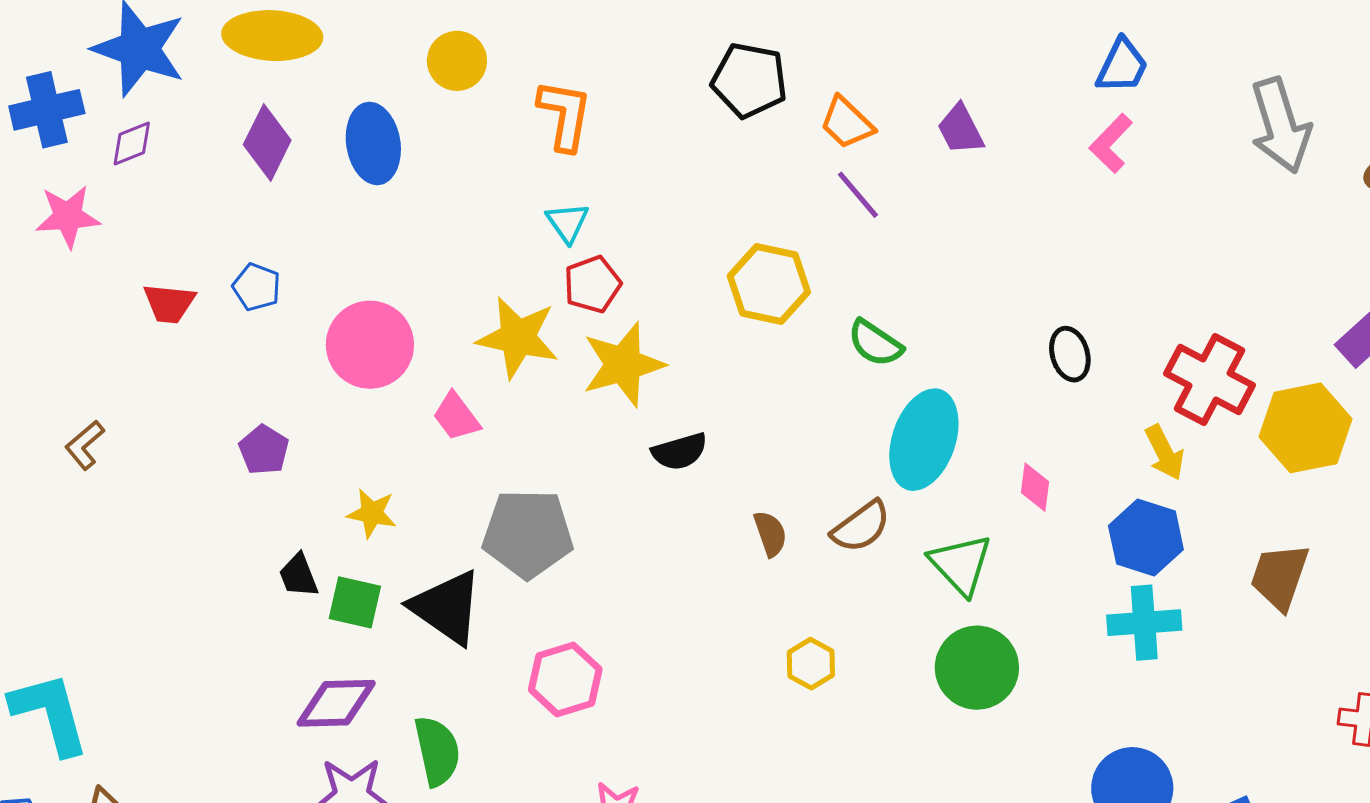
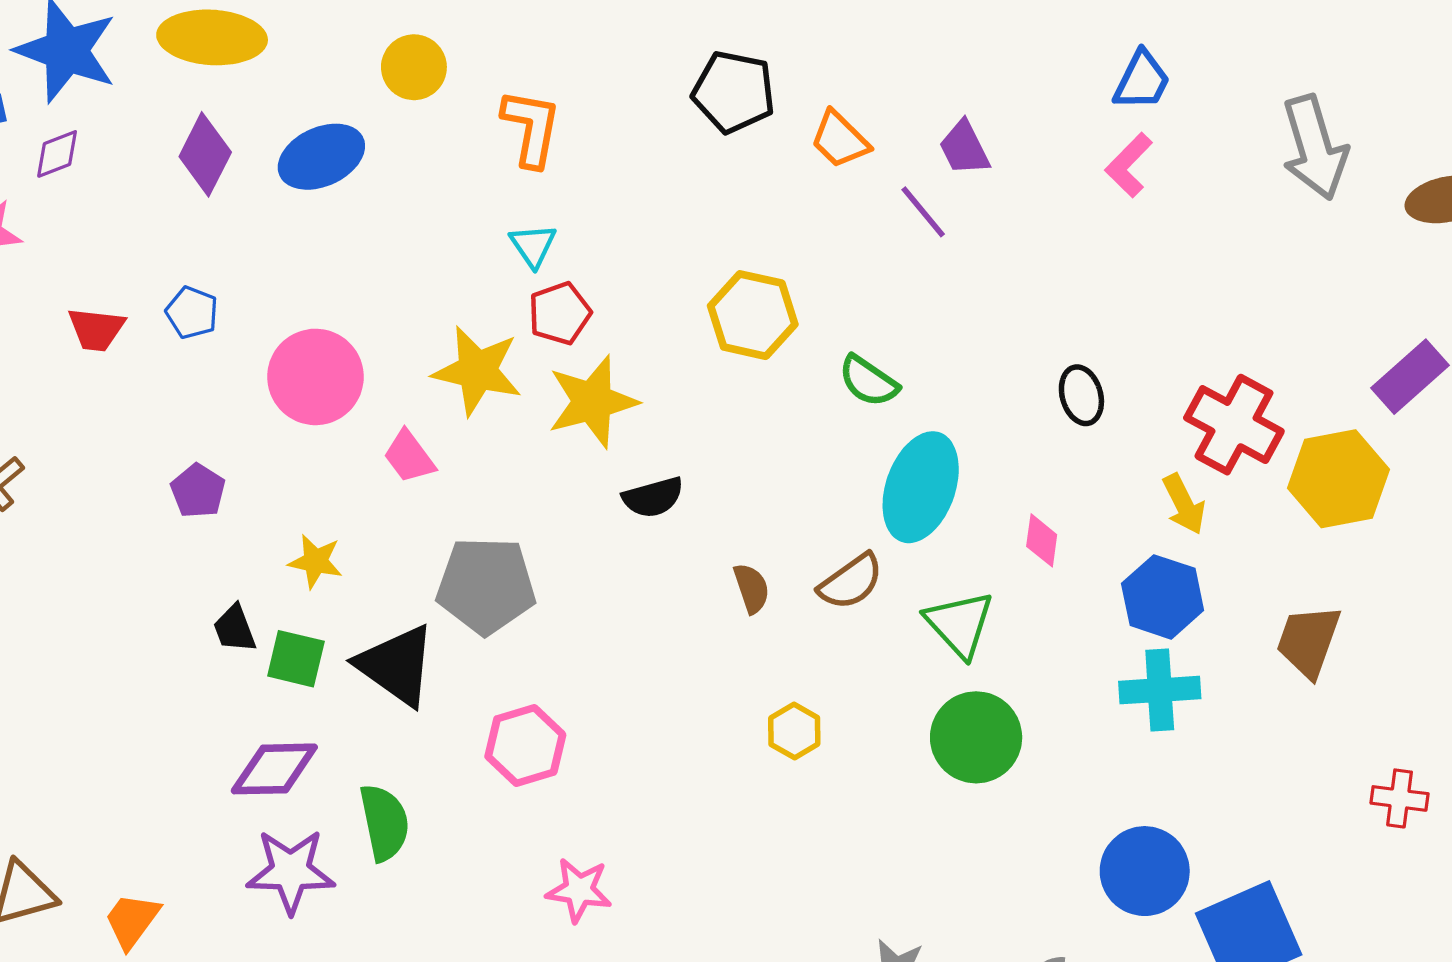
blue ellipse: (373, 143) -> (321, 157), turned 74
purple line: (858, 195) -> (923, 212), moved

